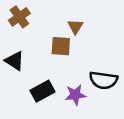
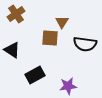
black semicircle: (103, 80) -> (85, 44), moved
purple star: (75, 95) -> (68, 86), moved

